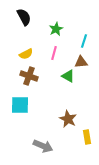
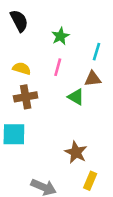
yellow semicircle: (26, 54) -> (22, 68), turned -136
brown cross: (29, 76) -> (26, 97), turned -30
yellow rectangle: (87, 137) -> (90, 181), moved, turned 32

